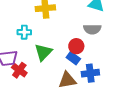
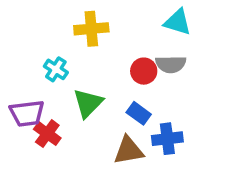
cyan cross: (24, 32) -> (56, 69), turned 32
red circle: (76, 46) -> (144, 71), moved

